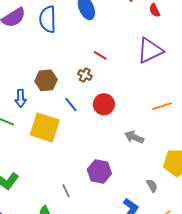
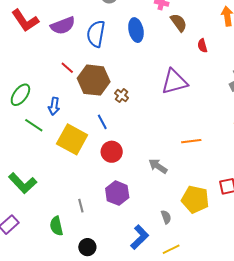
purple triangle: (150, 51) -> (174, 82), moved
red line: (100, 55) -> (67, 68), moved
brown hexagon: (46, 80) -> (94, 80), moved, size x1.4
red circle: (104, 104) -> (112, 152), moved

